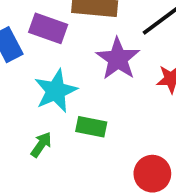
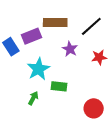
purple rectangle: (48, 28) -> (32, 36), turned -36
purple star: (118, 59) -> (70, 49), size x0.7

